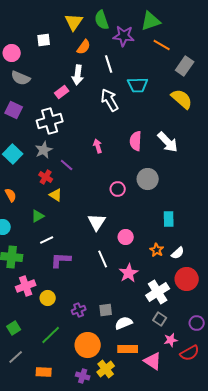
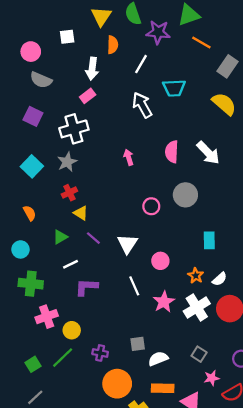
orange semicircle: (84, 47) -> (113, 45), turned -35
white line: (109, 64) -> (141, 64), turned 48
white arrow: (78, 75) -> (92, 69), moved
purple line: (67, 165) -> (93, 238), moved
red cross: (46, 177) -> (69, 193), turned 32
white cross: (158, 292) -> (197, 307), moved
purple cross: (79, 310) -> (100, 353), moved, turned 32
green line: (51, 335) -> (63, 358), moved

